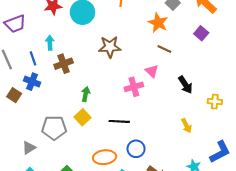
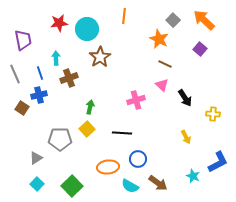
purple trapezoid: (15, 24) -> (23, 40), turned -80
brown star: (110, 47) -> (100, 57), moved, turned -30
pink triangle: (152, 71) -> (162, 85), moved
blue cross: (32, 82) -> (39, 95), turned -35

